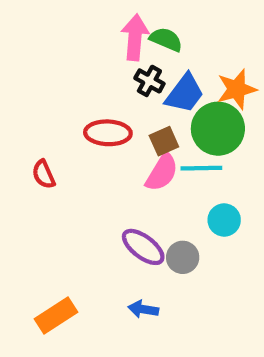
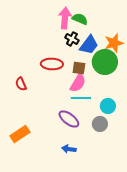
brown square: (164, 141) -> (79, 68), turned 32
cyan line: (201, 168) -> (81, 98), moved
gray circle: (183, 257) -> (100, 124), moved
orange rectangle: (56, 315) -> (20, 134), moved

